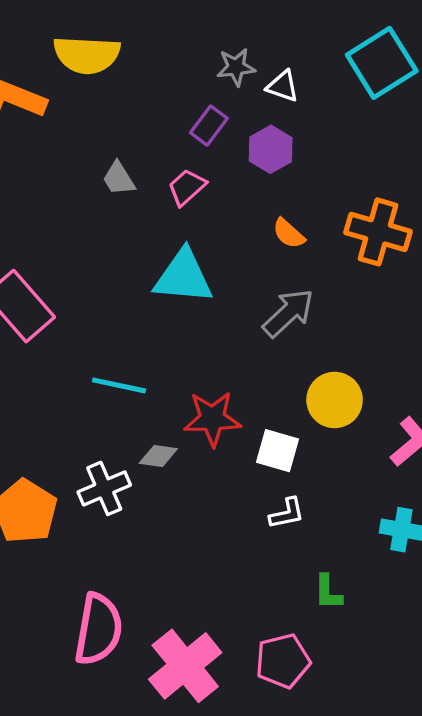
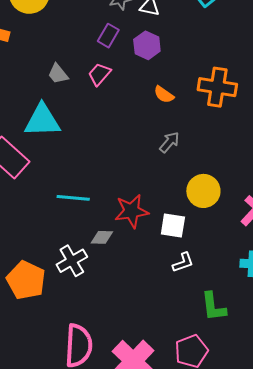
cyan triangle: (183, 277) -> (42, 120), moved
gray arrow: (288, 313) -> (169, 142), size x0.7
green L-shape: (328, 592) -> (213, 307), size x1.4

